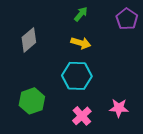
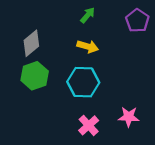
green hexagon: (32, 101) -> (35, 76), moved

